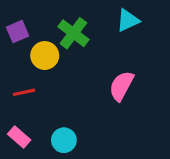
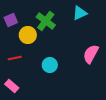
pink semicircle: (121, 86) -> (91, 54), moved
cyan circle: (64, 140) -> (50, 65), moved

